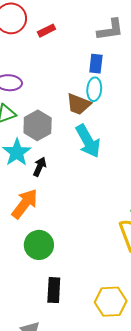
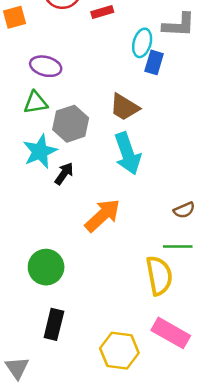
cyan ellipse: (94, 89) -> (142, 43), moved
orange arrow: (25, 204) -> (103, 215), moved

